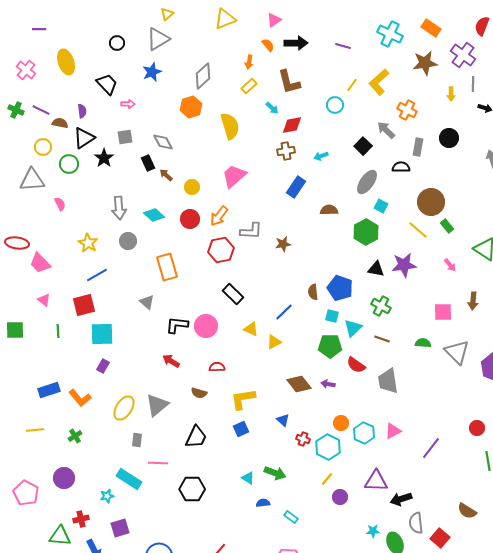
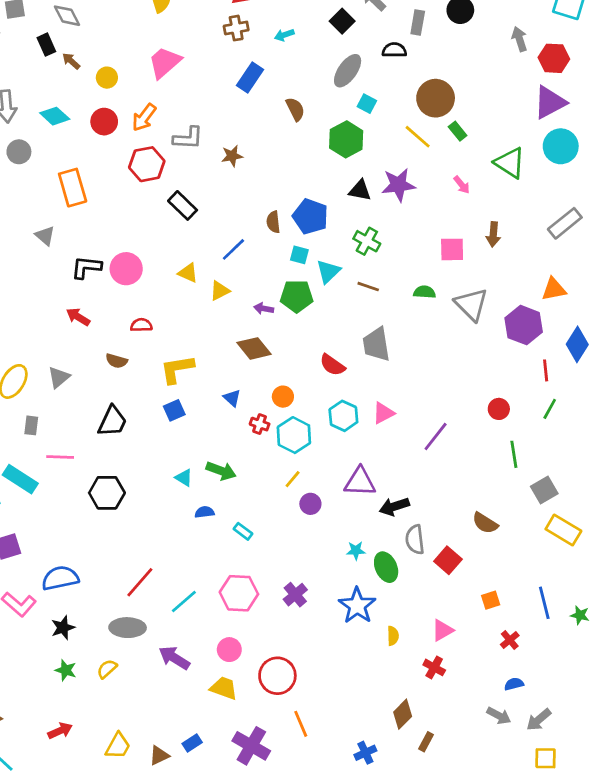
brown semicircle: (329, 210) -> (295, 109), turned 66
black rectangle: (233, 294) -> (183, 205), moved
red semicircle: (356, 365) -> (332, 365), moved
purple arrow: (328, 384) -> (264, 309), moved
gray triangle: (157, 405) -> (59, 377), size x0.7
orange circle: (341, 423) -> (283, 397), moved

